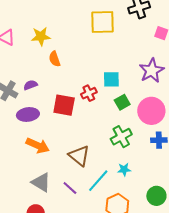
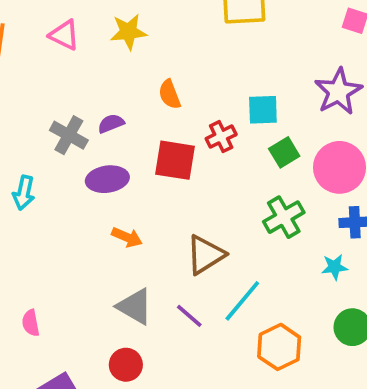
orange semicircle: (55, 59) -> (170, 94), moved
orange arrow: (38, 146) -> (127, 237), size x0.7
brown triangle: (79, 156) -> (205, 255), turned 50
cyan star: (124, 169) -> (334, 267), moved

